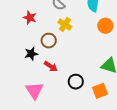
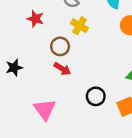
black star: (31, 54) -> (14, 68), moved
red arrow: (51, 66) -> (62, 69), moved

